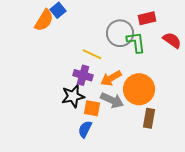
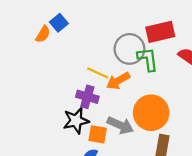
red rectangle: (147, 18) -> (160, 32), size x1.4
orange semicircle: (44, 20) -> (43, 34), size x0.7
orange arrow: (111, 78) -> (118, 81), moved

